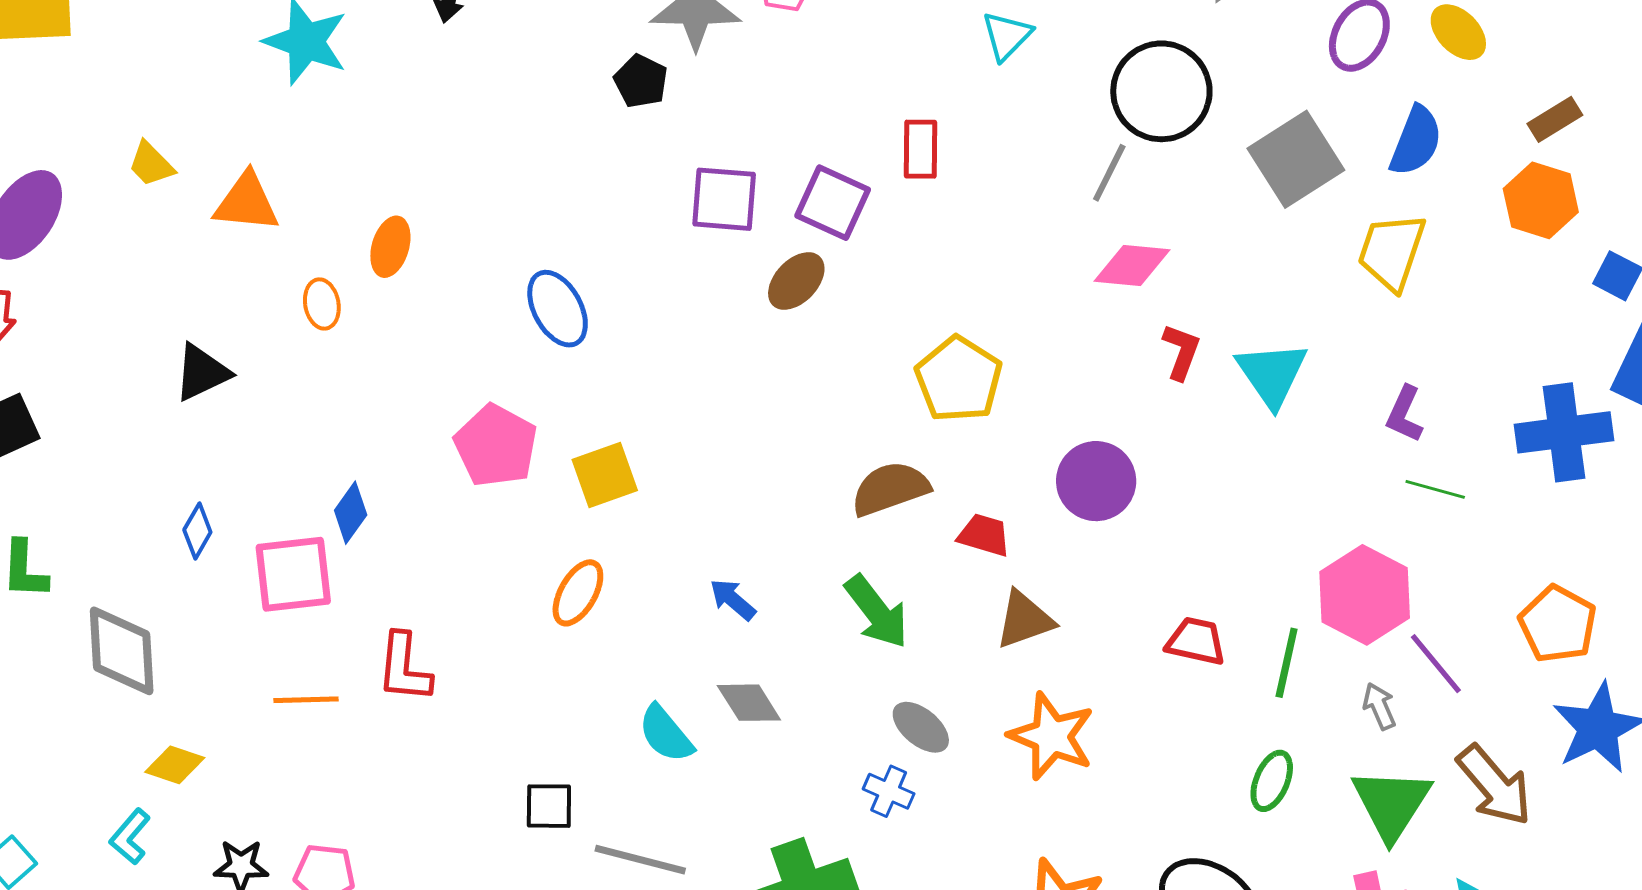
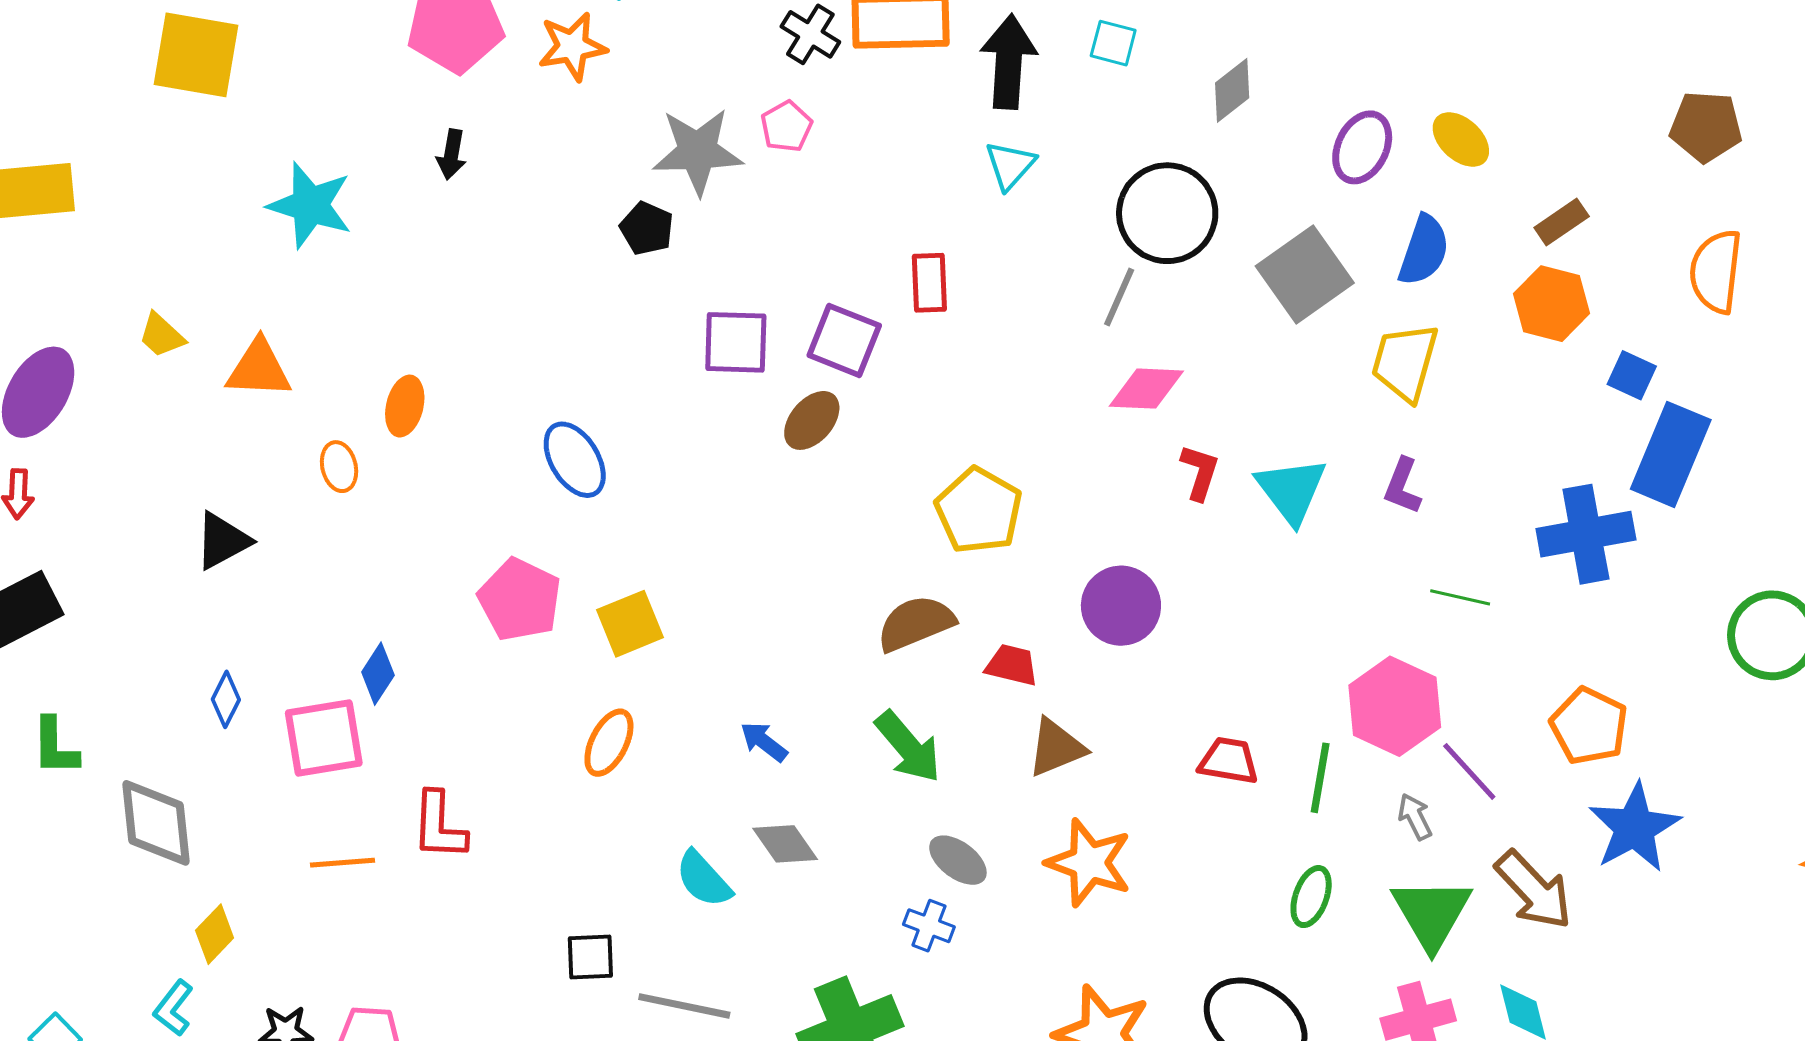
purple L-shape: (1405, 414) -> (1403, 486), moved
yellow diamond: (175, 765) -> (215, 934), turned -62

